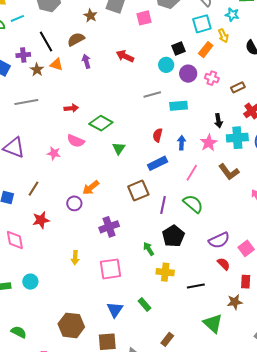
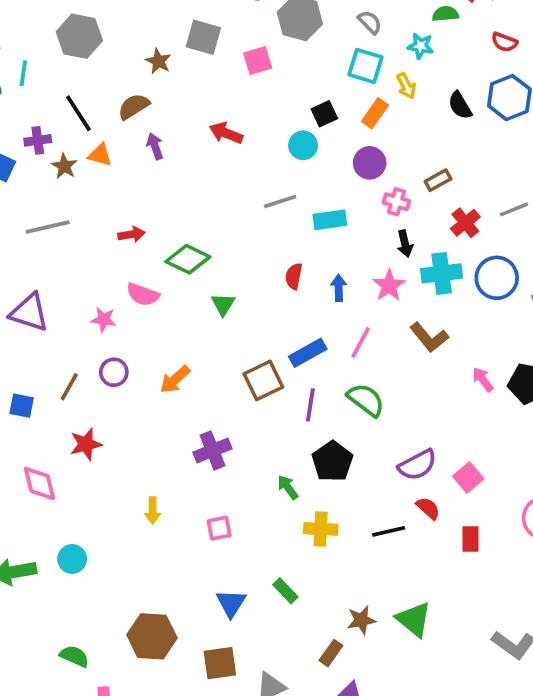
cyan line: (17, 18) -> (23, 73), turned -56
cyan square: (202, 24) -> (366, 66), turned 36
purple circle: (188, 74) -> (370, 163), moved
pink cross: (212, 78) -> (396, 202), moved
blue rectangle: (158, 163) -> (308, 353), moved
purple circle: (74, 203) -> (114, 372), moved
pink square: (111, 269) -> (219, 528), size x0.6
black line: (196, 286) -> (389, 531), moved
brown star: (235, 302) -> (361, 620), moved
green semicircle: (19, 332) -> (74, 656), moved

